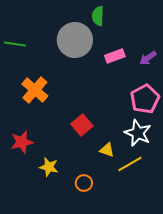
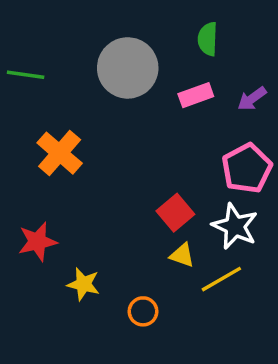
green semicircle: (98, 16) -> (208, 39), moved
red square: (82, 125) -> (175, 213), moved

